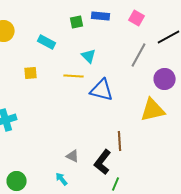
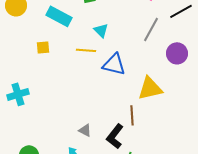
cyan rectangle: (47, 42) -> (59, 16), size x1.4
yellow triangle: (153, 110) -> (150, 88), moved

